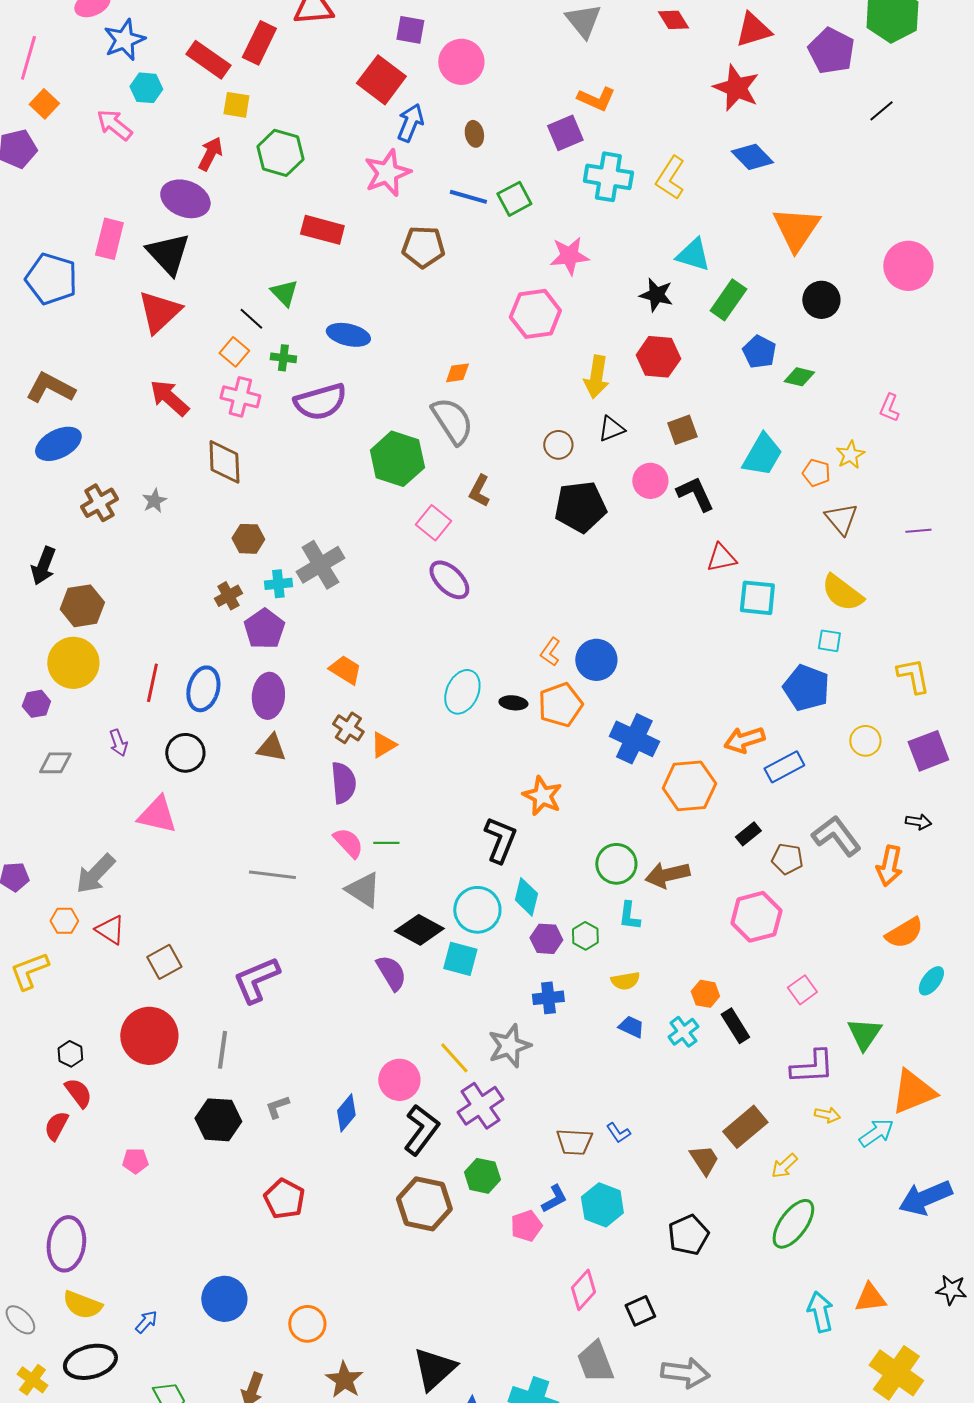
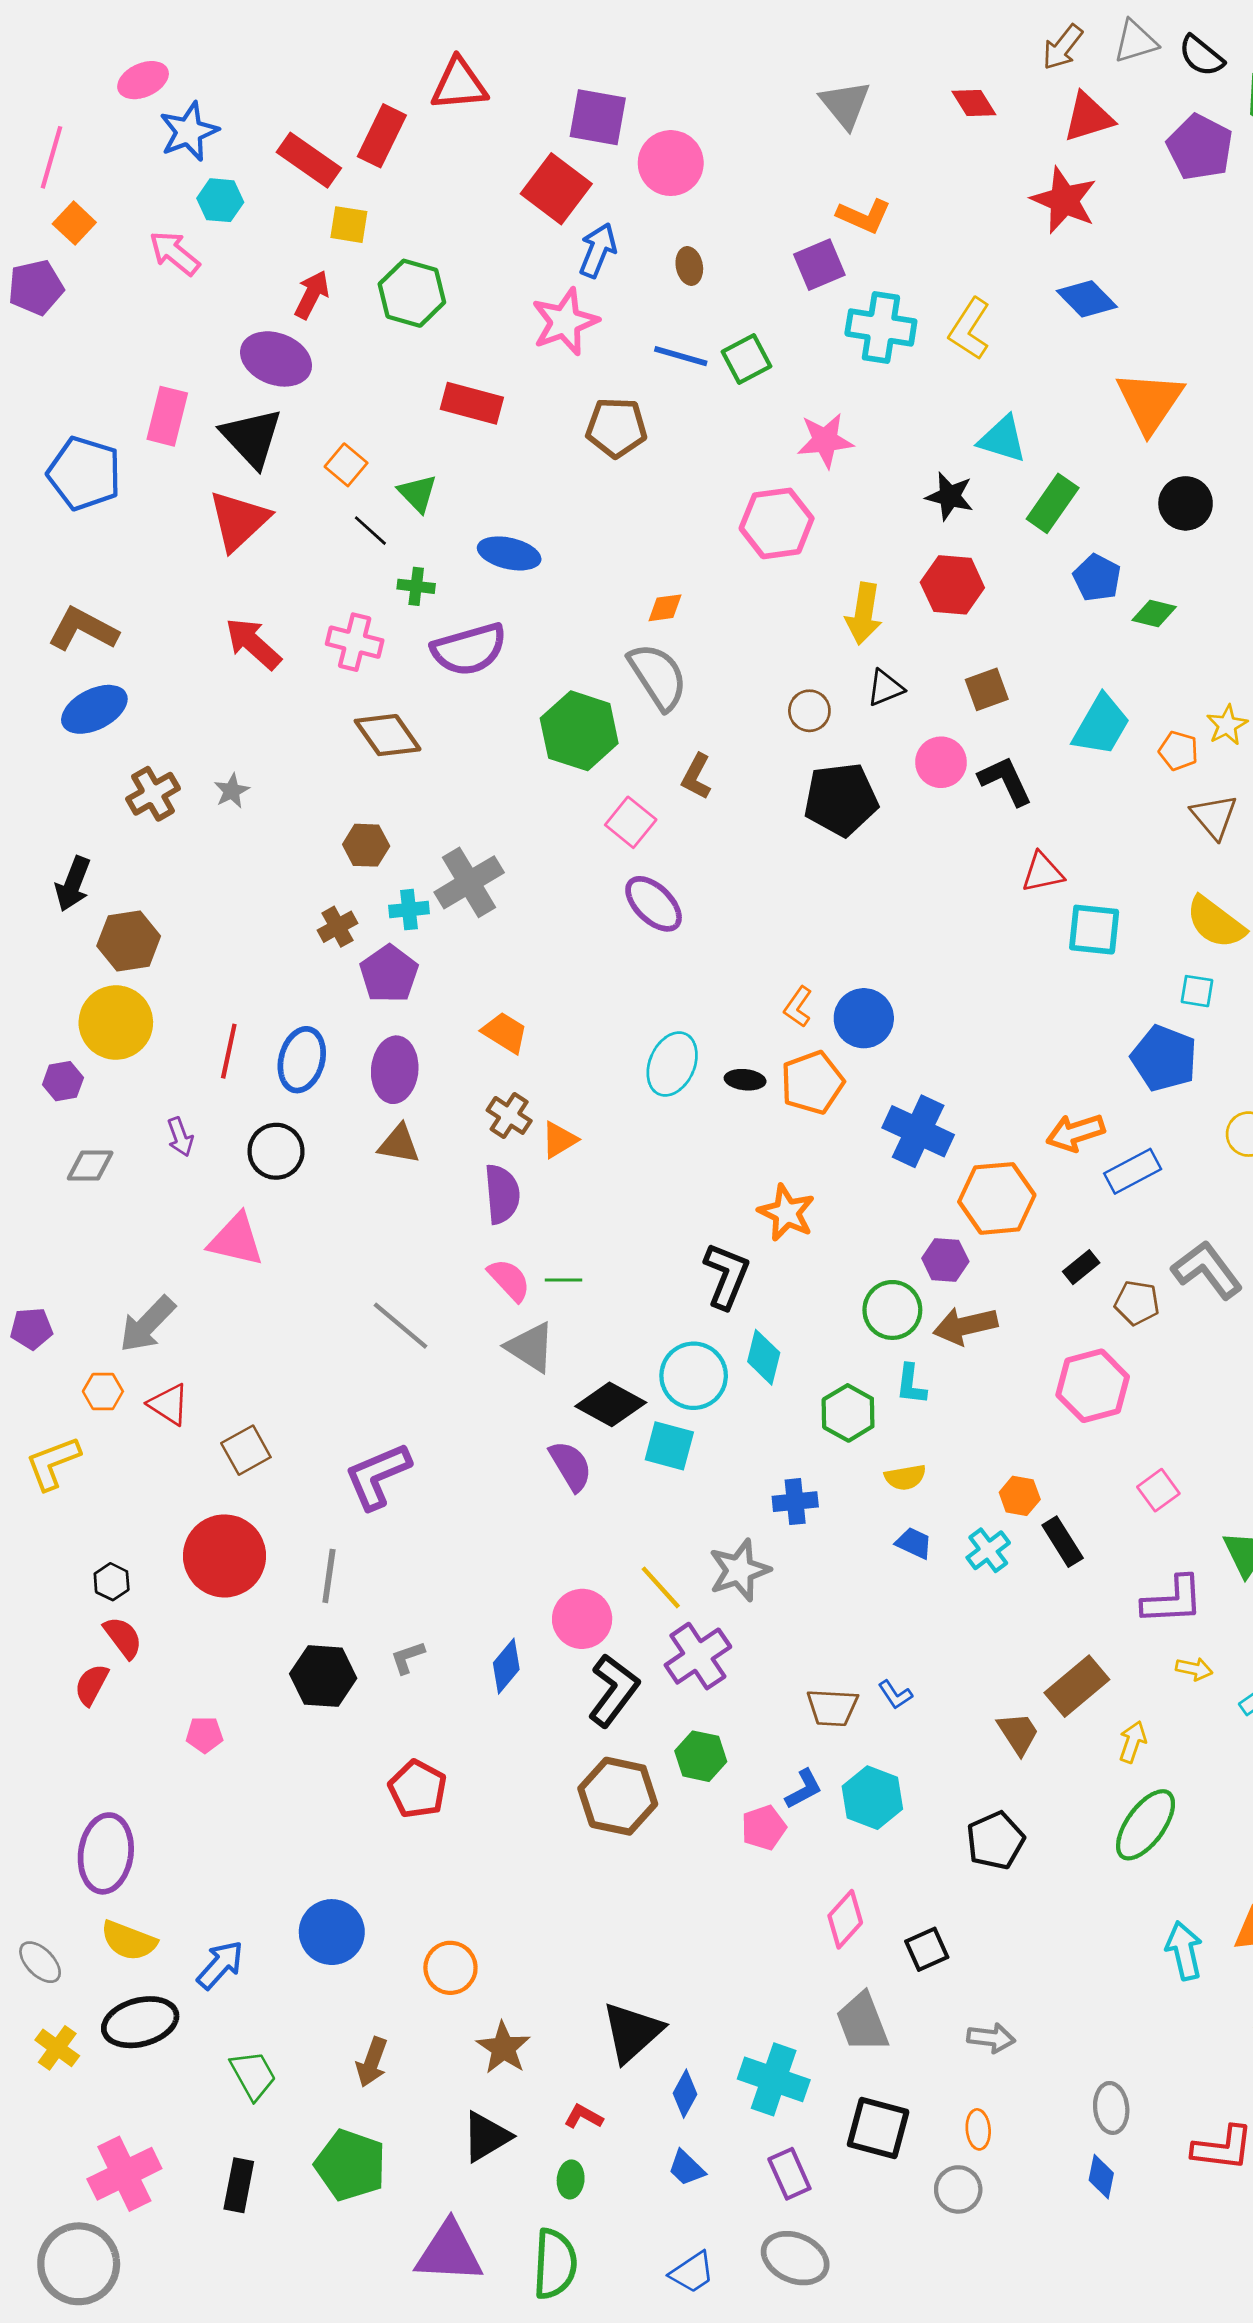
purple square: (410, 30) -> (598, 117), size x1.4
orange square: (234, 352) -> (346, 465), moved
brown diamond: (224, 462) -> (388, 735), moved, turned -33
gray line: (272, 875) -> (400, 1326), turned 33
green hexagon: (585, 936) -> (848, 1413), size x1.4
purple hexagon: (546, 939) -> (945, 1260), moved
yellow arrow: (784, 1166) -> (1133, 1742), turned 152
blue arrow: (146, 1322) -> (220, 1965), size x1.5
gray arrow: (685, 1373) -> (991, 2038), size x0.7

